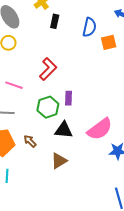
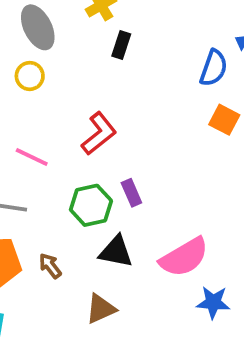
blue semicircle: (89, 27) -> (214, 68), moved
orange square: (109, 42) -> (224, 120), moved, turned 35
purple rectangle: (68, 98) -> (131, 193), turned -32

